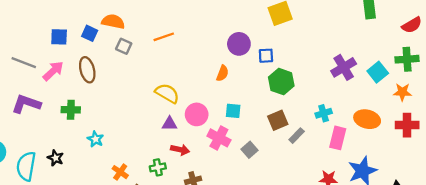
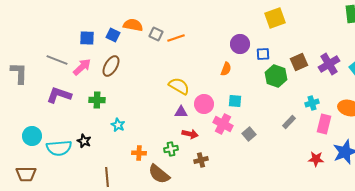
gray square: (124, 46) -> (156, 34), moved
brown ellipse: (87, 70) -> (111, 66), turned 45
brown square: (278, 120) -> (299, 62), moved
cyan semicircle: (26, 166) -> (59, 148), turned -105
orange cross: (120, 172) -> (139, 153), turned -32

